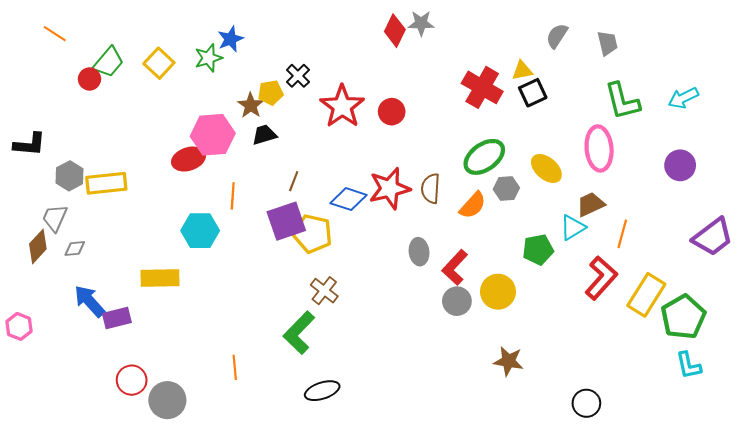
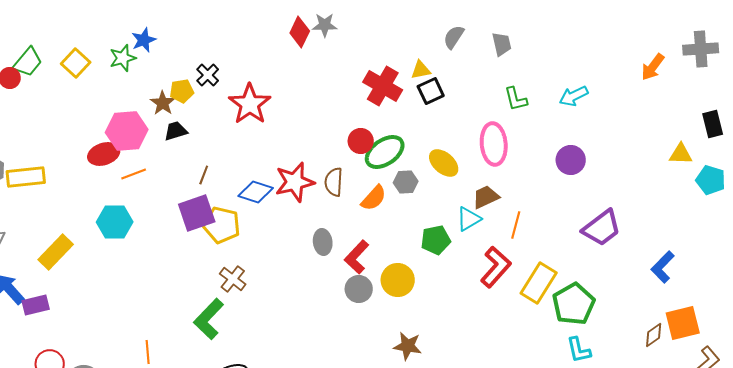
green L-shape: (622, 101) -> (516, 99), size x0.7
red circle: (392, 112) -> (361, 141), moved
orange line: (233, 196) -> (134, 174), moved, turned 65
yellow rectangle: (160, 278) -> (56, 252), moved, turned -45

